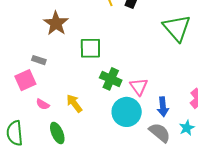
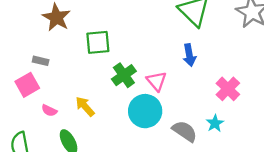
green cross: (111, 79) -> (124, 75), turned 35
blue arrow: (163, 107) -> (189, 55), moved

